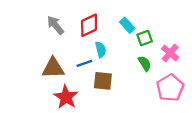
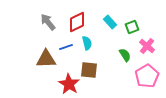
green square: (145, 38) -> (132, 27), moved
blue line: (84, 63) -> (66, 47), moved
red star: (66, 97) -> (69, 84), moved

